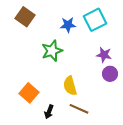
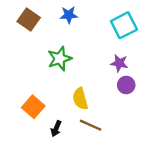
cyan square: (95, 20) -> (124, 25), moved
blue star: (68, 25) -> (69, 15), moved

